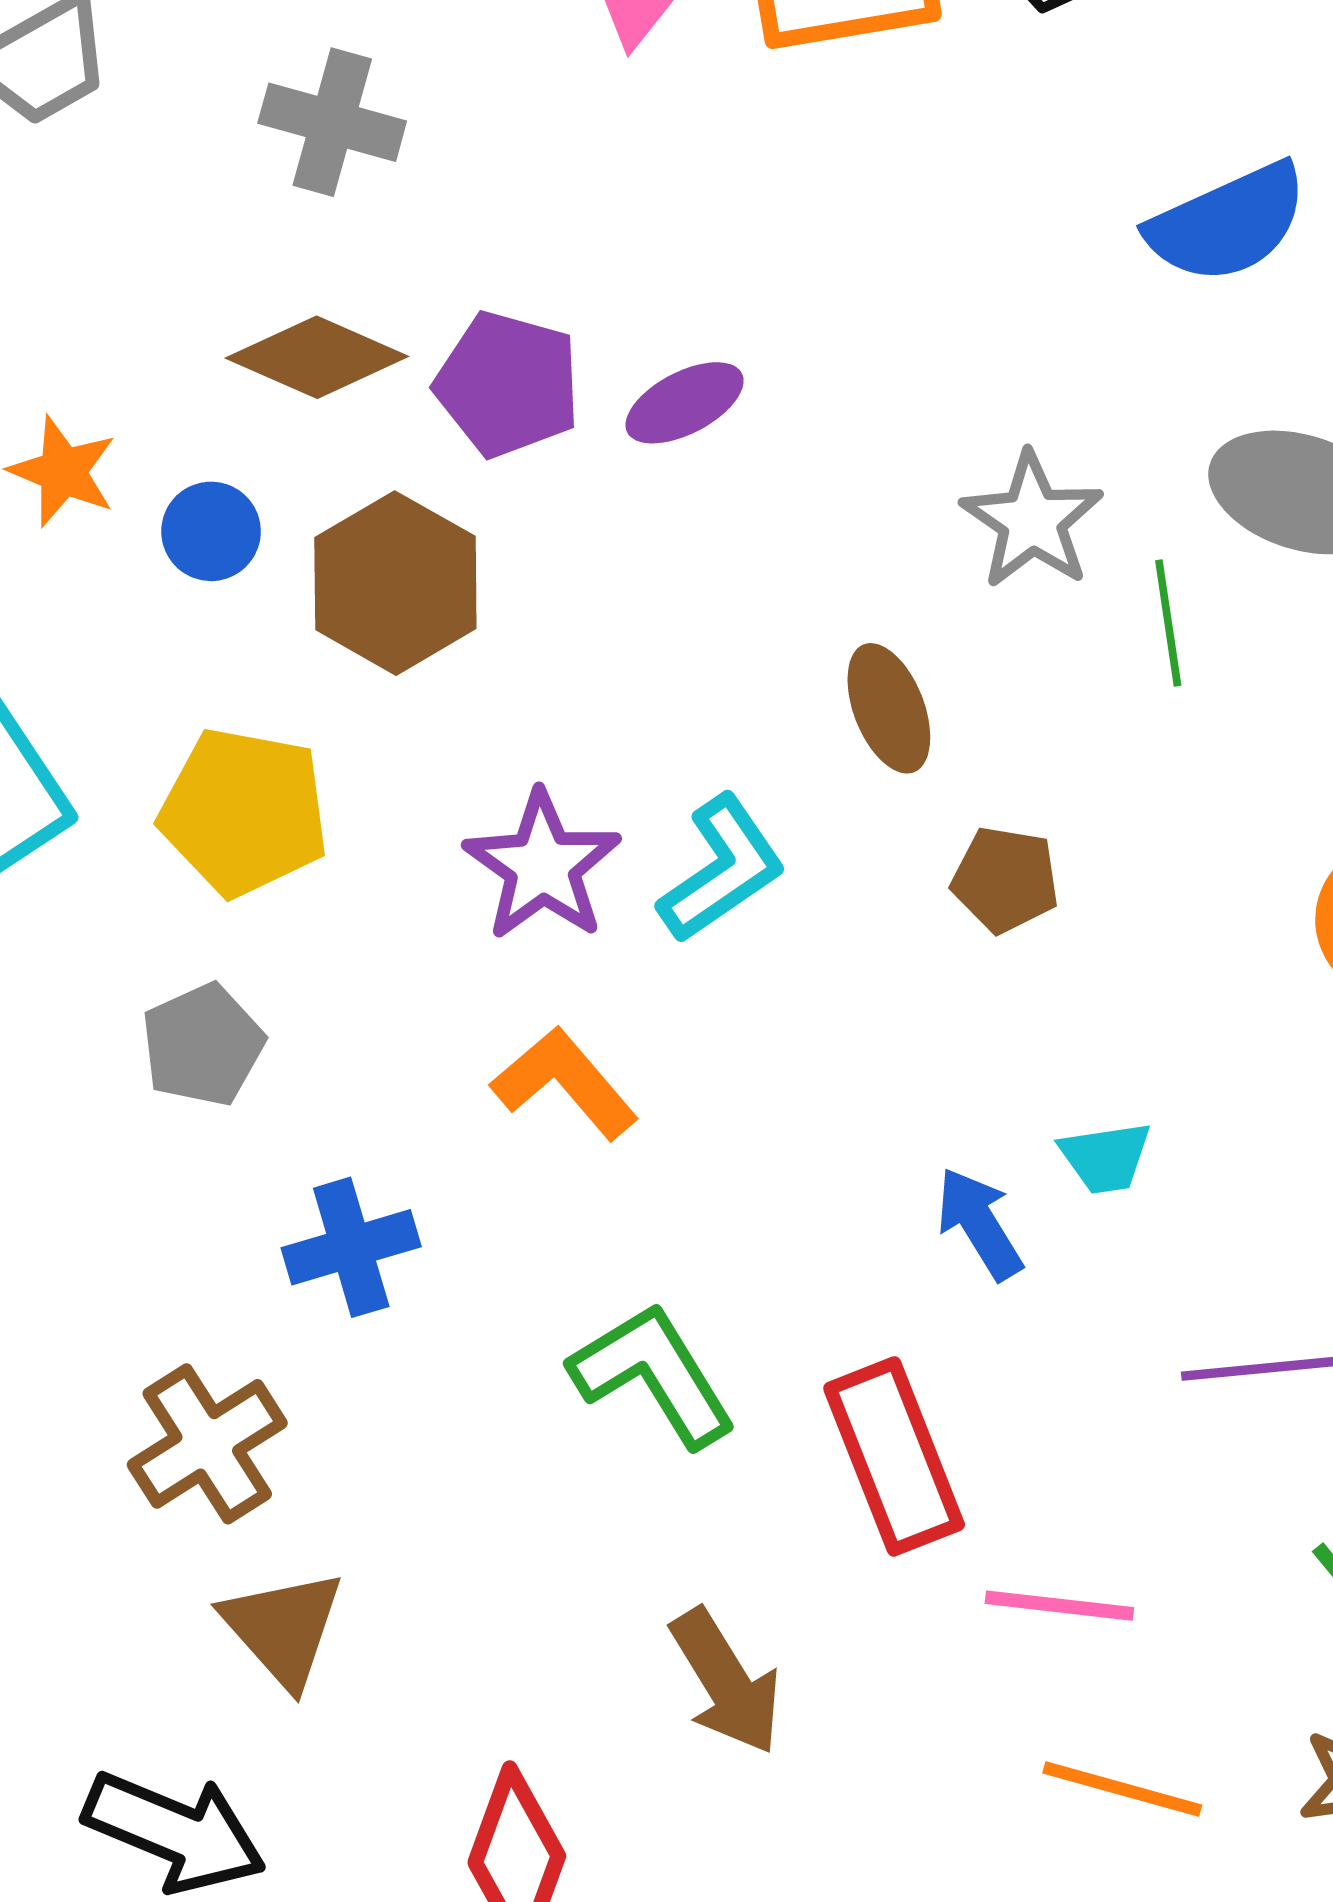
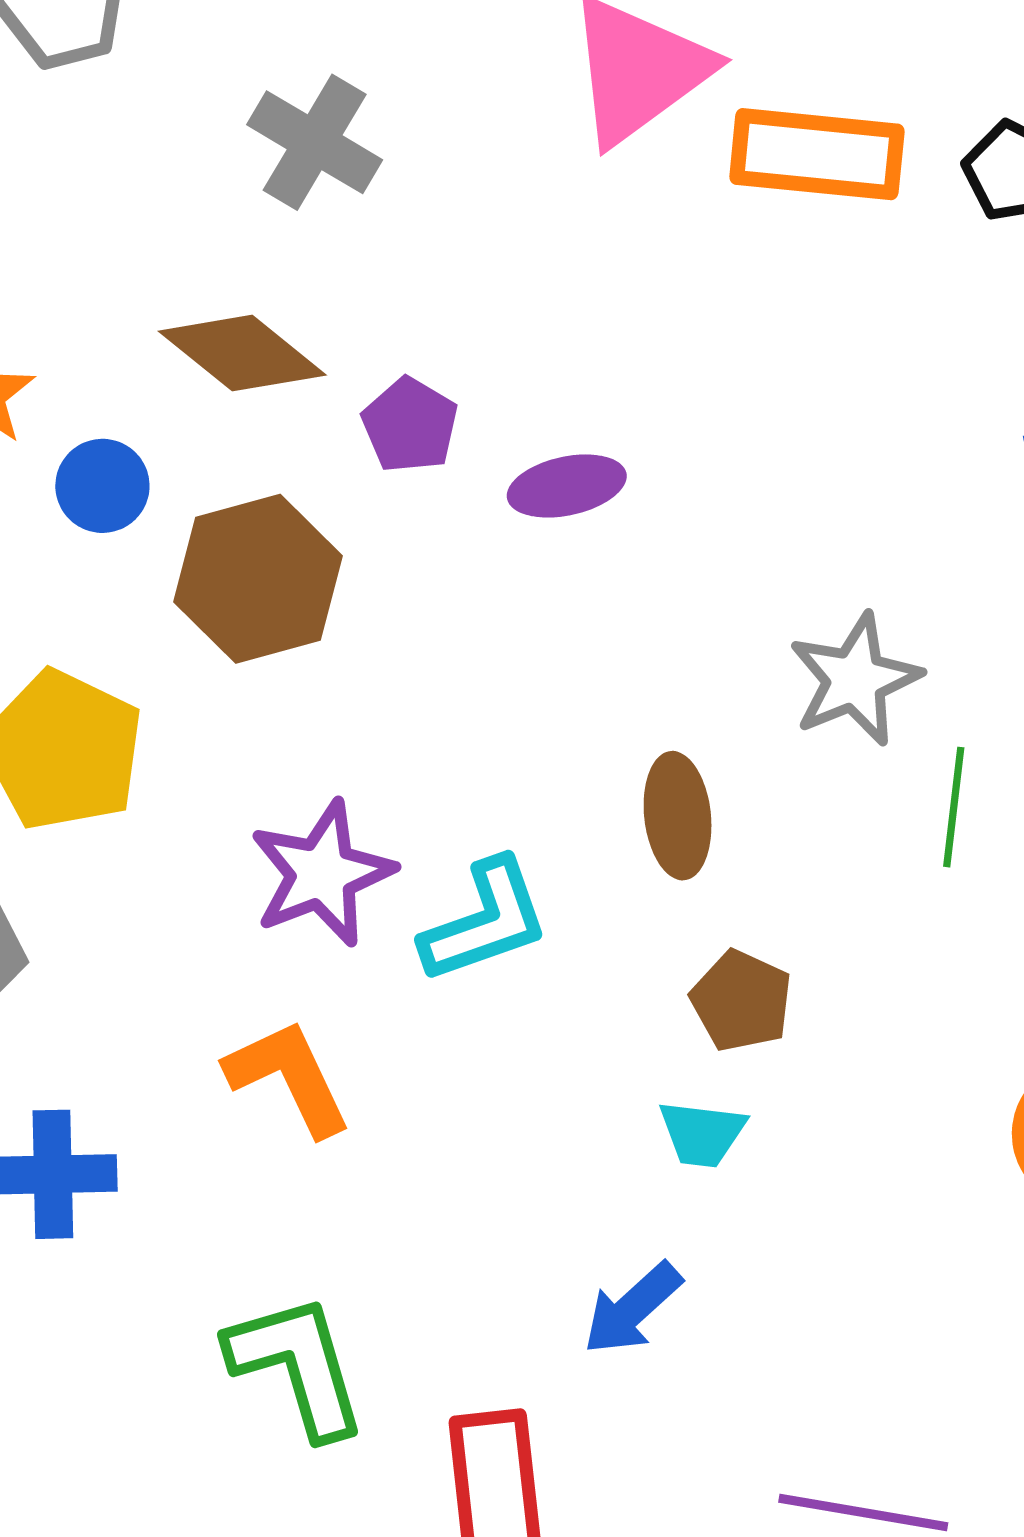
purple pentagon: (508, 384) -> (410, 425), size x0.7
cyan trapezoid: (1105, 1157) -> (702, 1134), moved
blue arrow: (979, 1224) -> (632, 1309), turned -116

